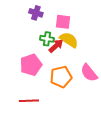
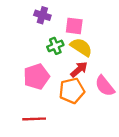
green cross: (47, 39) -> (55, 46), turned -32
red arrow: (56, 46) -> (79, 69), moved

